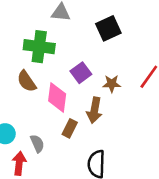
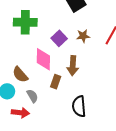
brown semicircle: (27, 81) -> (20, 75), moved
brown star: (112, 84) -> (83, 36), moved
red arrow: (19, 163) -> (20, 113), turned 96

